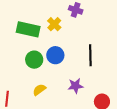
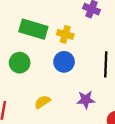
yellow cross: (54, 24) -> (65, 34), moved, turned -32
green circle: (34, 60) -> (20, 63), moved

